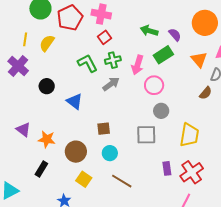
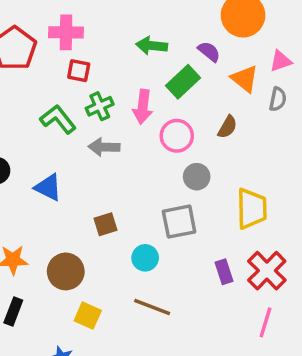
purple semicircle: (175, 35) -> (209, 52), moved
red square: (104, 37) -> (79, 71), turned -32
gray arrow: (111, 84) -> (104, 147), turned -132
brown semicircle: (206, 93) -> (227, 127), moved
cyan circle: (110, 153) -> (145, 258), moved

